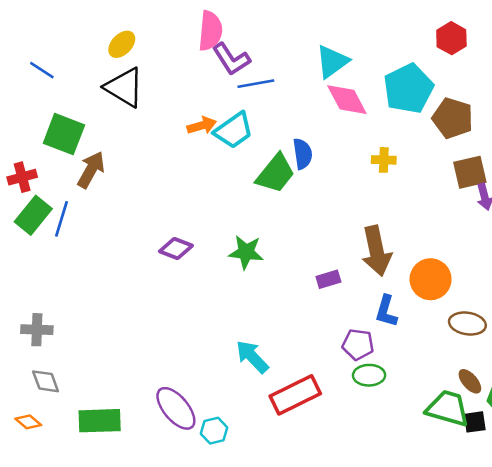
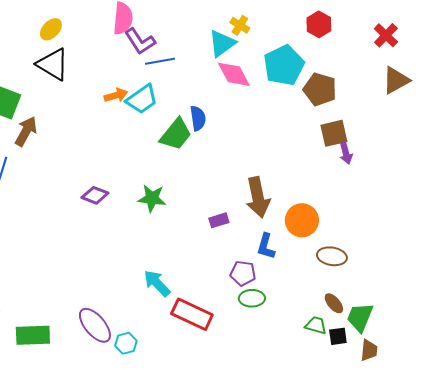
yellow cross: (384, 160) -> (240, 25), moved, turned 30
red rectangle: (295, 395) -> (192, 314), turned 51
green trapezoid: (448, 408) -> (316, 325), size x0.6

